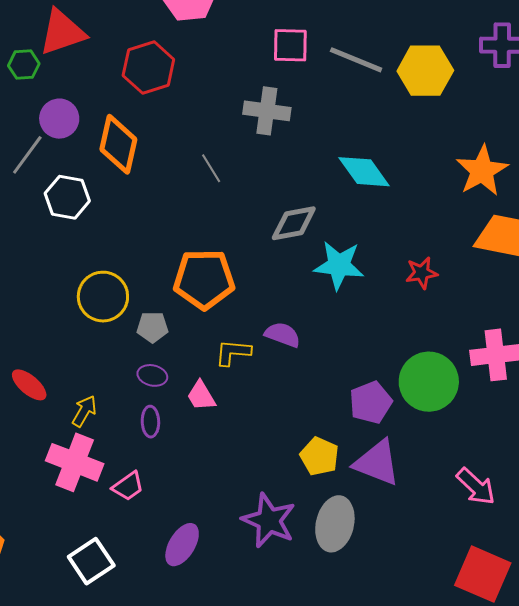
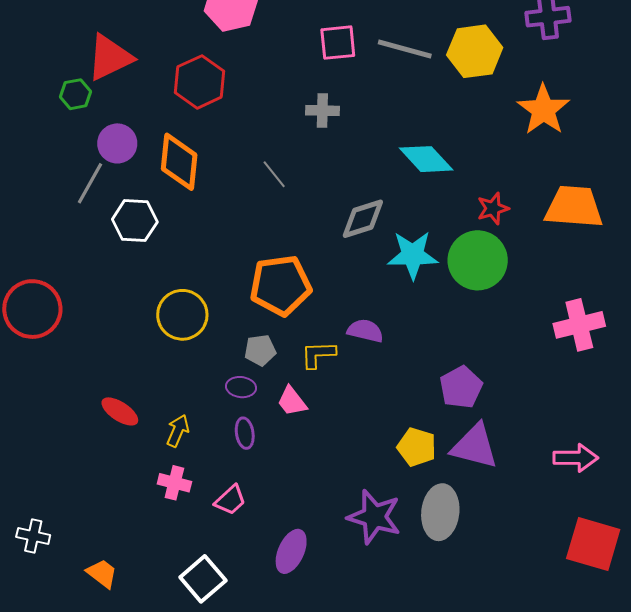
gray cross: (267, 111) -> (322, 111), size x0.7
orange star: (482, 171) -> (543, 110), moved
red star: (422, 273) -> (493, 208), moved
gray pentagon: (152, 327) -> (260, 350), moved
green circle: (429, 382) -> (478, 260), moved
pink cross: (75, 462) -> (174, 483), size x0.6
pink arrow: (476, 486) -> (576, 458), turned -36

